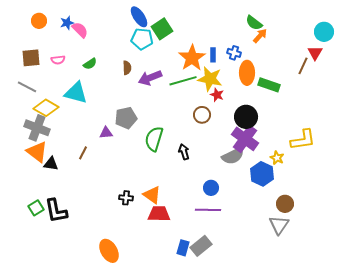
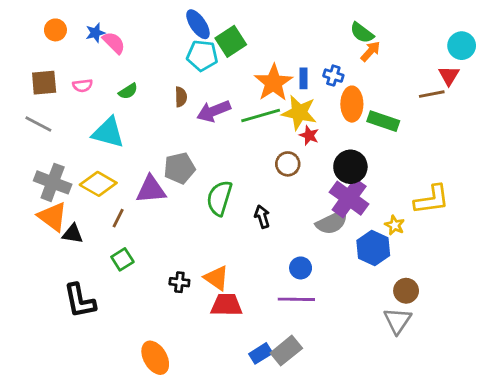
brown line: (303, 66) -> (432, 94), turned 54
yellow diamond: (46, 108) -> (98, 184), moved
purple triangle: (106, 133) -> (151, 190), size x1.6
green square: (36, 208) -> (122, 259), moved
blue rectangle: (183, 248) -> (261, 353), turned 42

